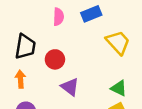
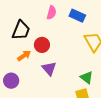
blue rectangle: (91, 14) -> (77, 16), turned 35
orange arrow: (20, 79) -> (24, 56), moved, turned 48

